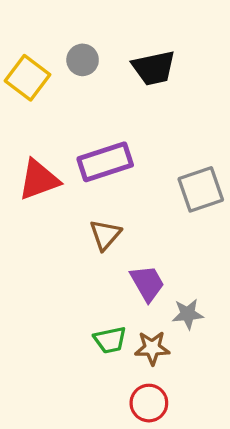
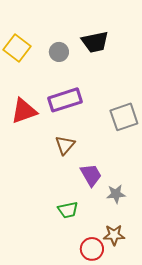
gray circle: (83, 60) -> (59, 52), moved
brown star: (152, 348) -> (114, 235), moved

